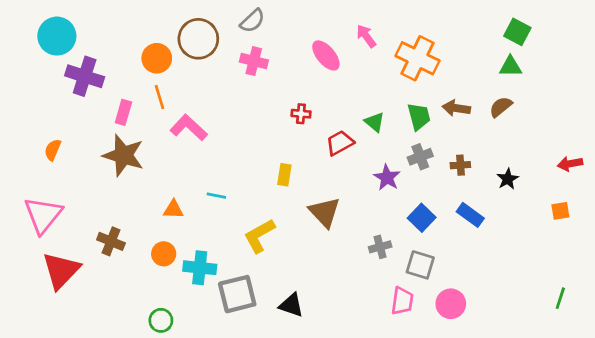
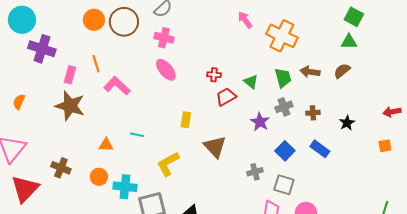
pink ellipse: (326, 55) -> (166, 70), moved
orange circle: (157, 58) -> (94, 20), moved
red cross: (301, 114) -> (214, 75), moved

